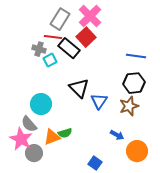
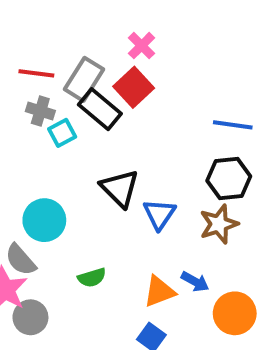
pink cross: (90, 16) -> (142, 46), size x0.6
gray rectangle: (60, 19) -> (84, 79), moved
red line: (53, 37) -> (36, 73), moved
orange triangle: (52, 137) -> (159, 292), moved

